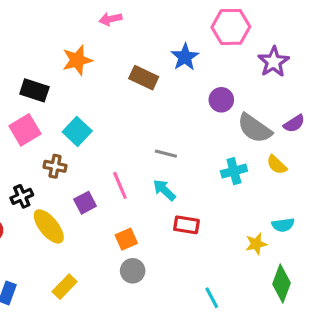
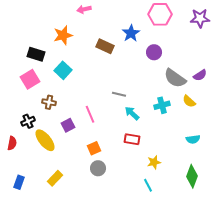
purple star: (274, 62) -> (200, 18), moved, turned 30
purple circle: (221, 100) -> (154, 52), moved
cyan square: (77, 131) -> (63, 70), moved
cyan arrow: (164, 190) -> (132, 113), moved
yellow star: (256, 244) -> (154, 162), moved

